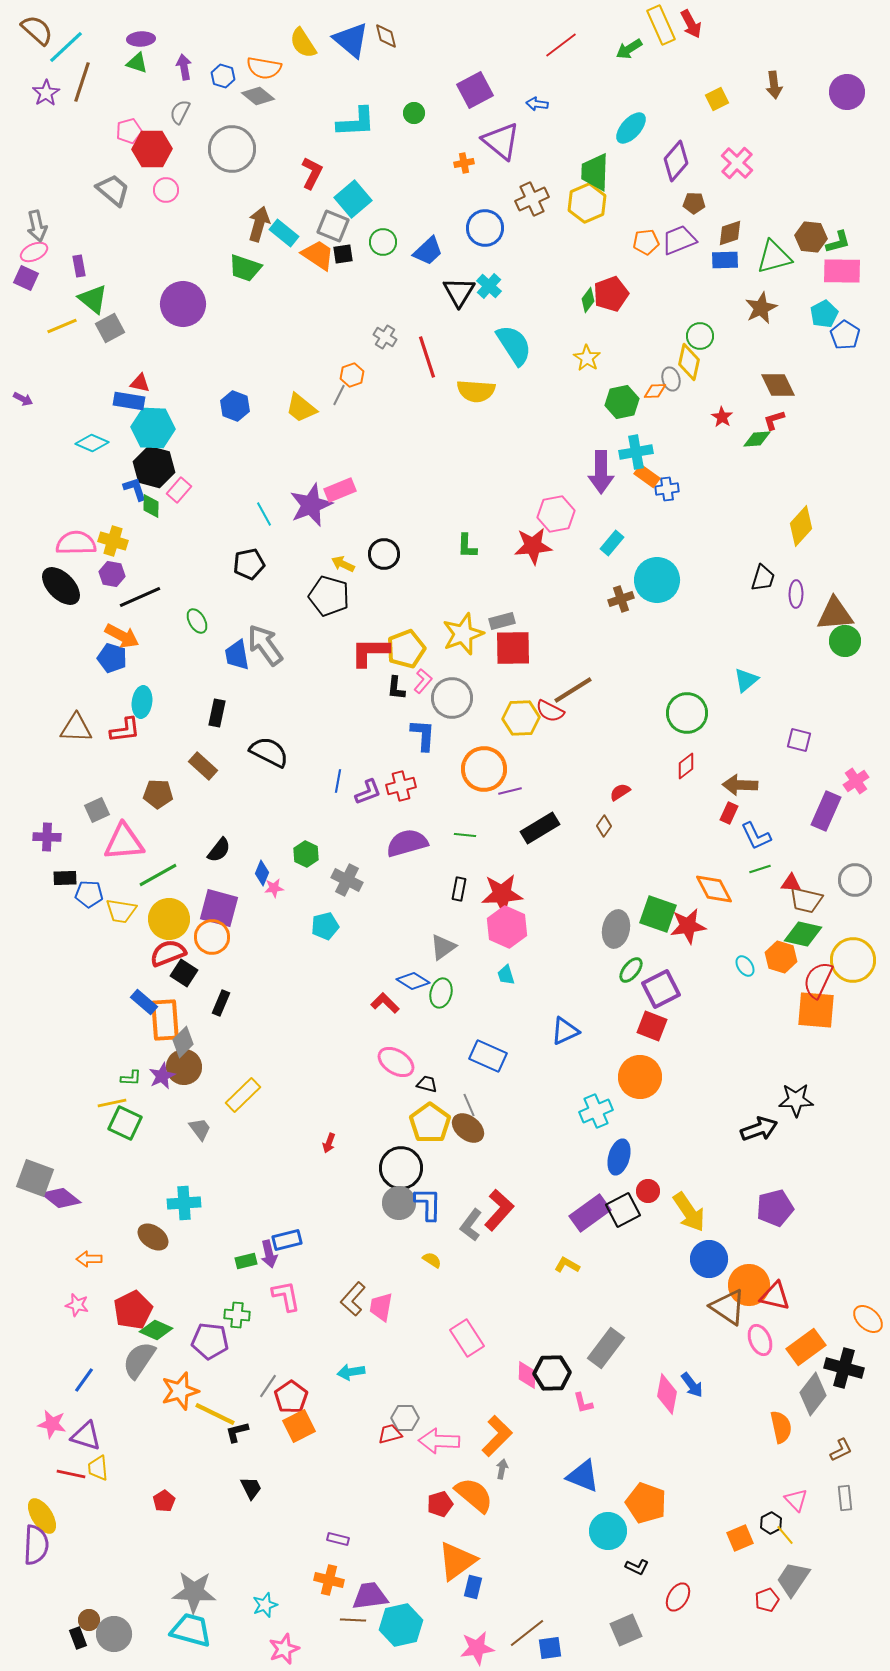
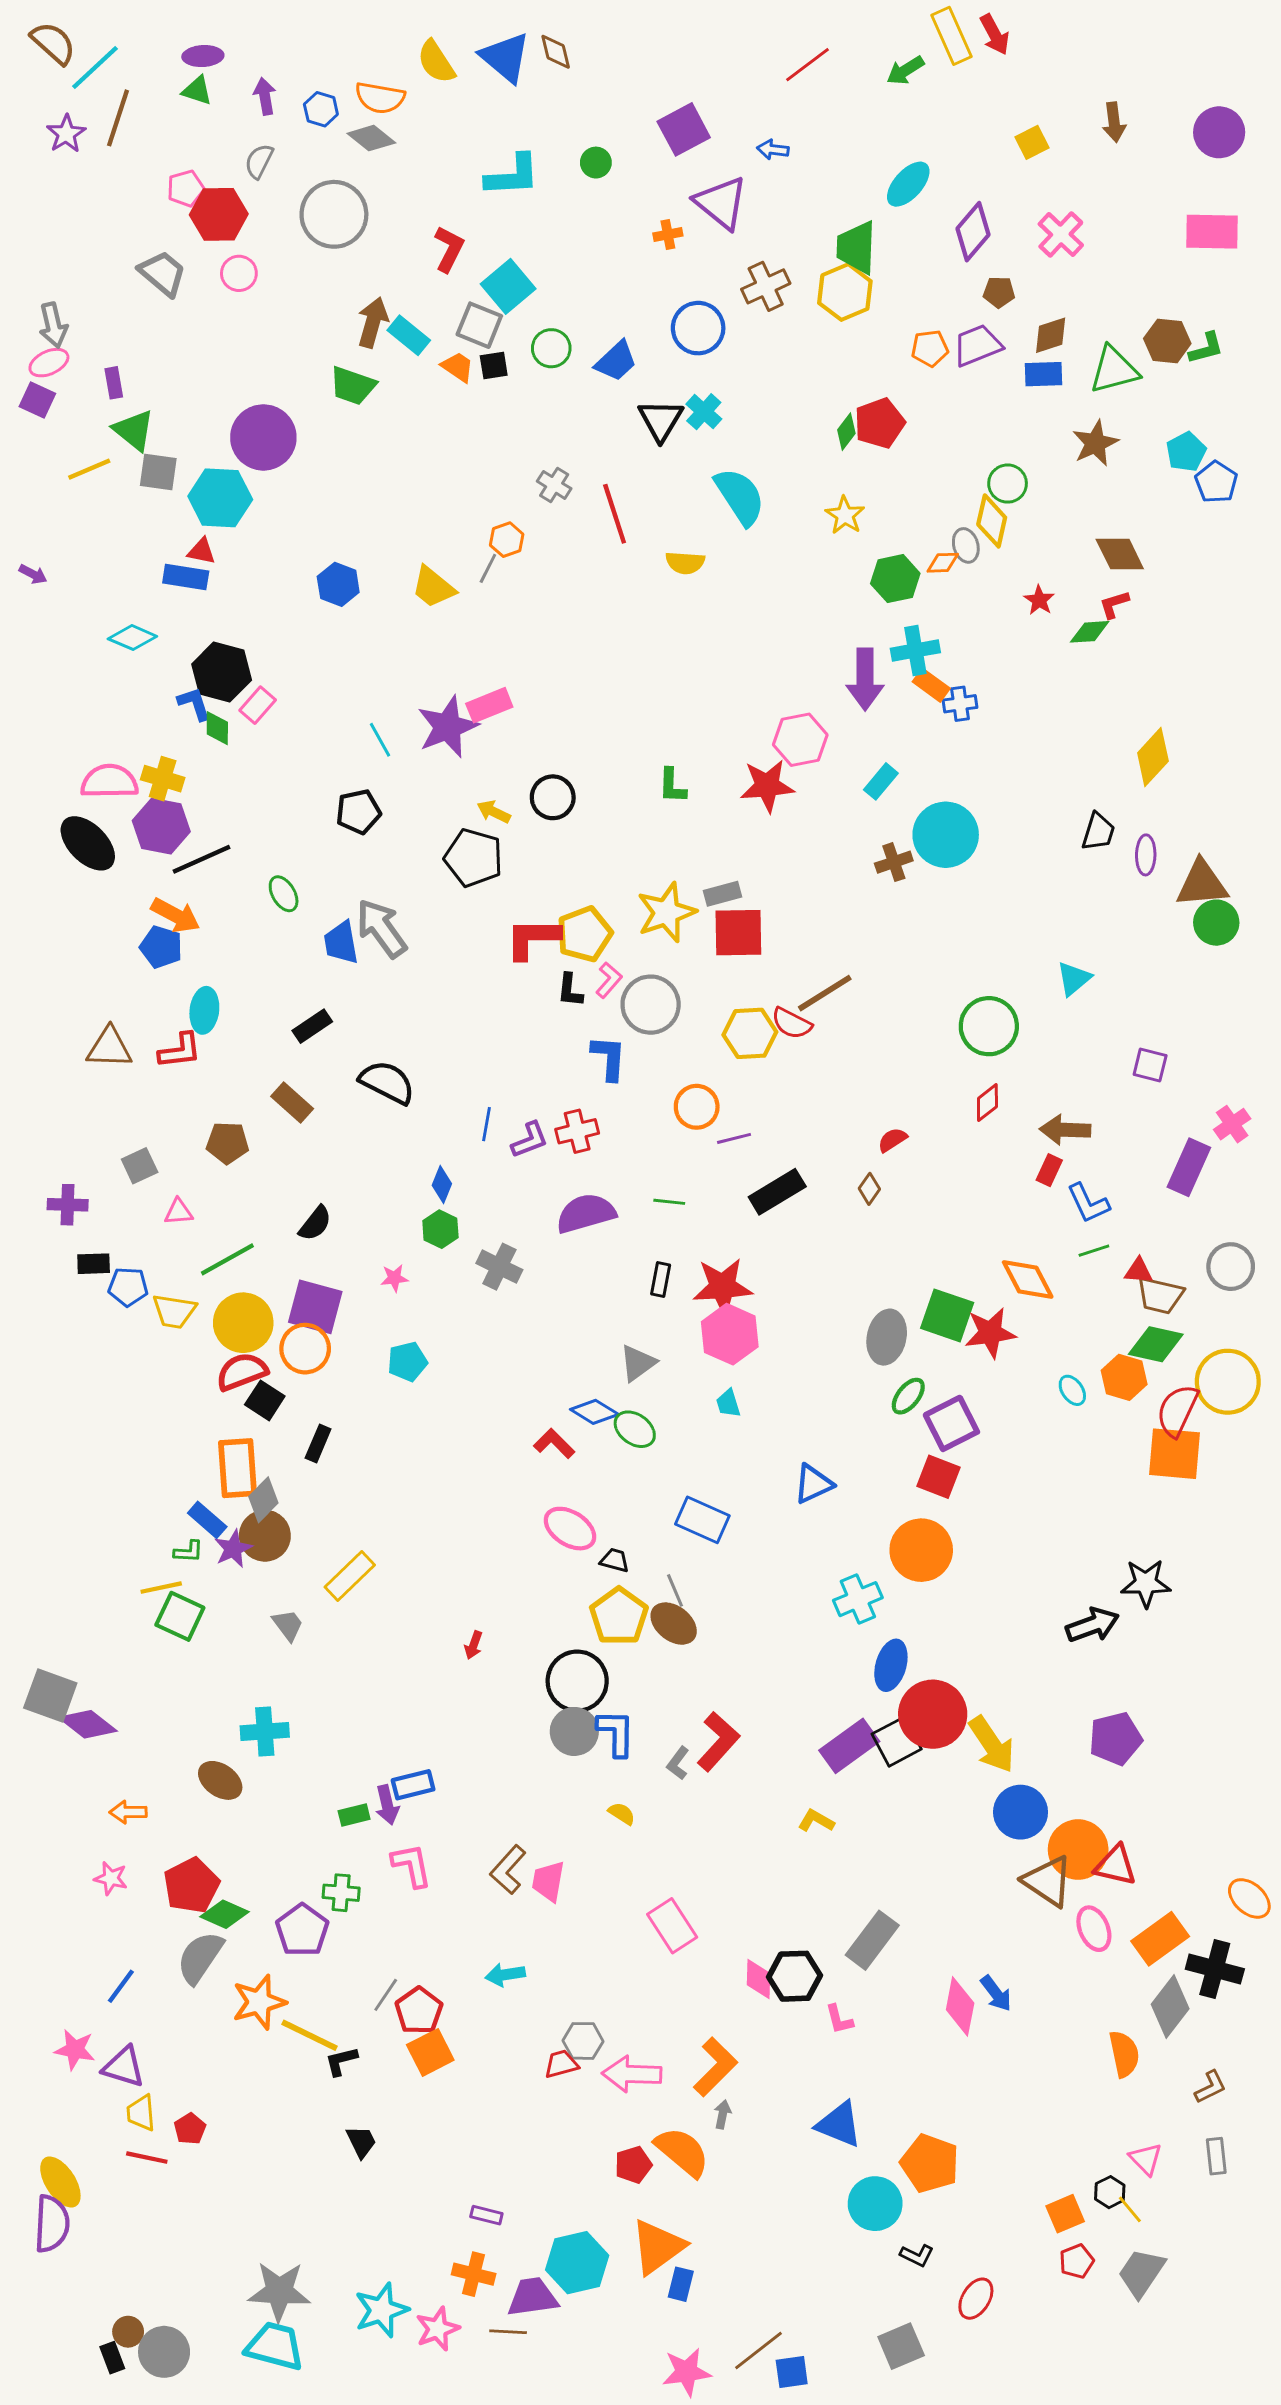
orange trapezoid: (318, 255) -> (458, 367), size x0.7
pink rectangle: (842, 271) -> (1212, 232), moved
gray square: (110, 328) -> (158, 472), turned 36
yellow semicircle: (476, 391) -> (685, 563), size x0.7
cyan hexagon: (153, 428) -> (220, 498), moved
purple hexagon: (112, 574) -> (161, 826), size x1.5
black rectangle: (217, 713) -> (312, 1026), turned 44
orange circle: (484, 769) -> (697, 1107), size x0.7
pink triangle: (124, 842) -> (178, 1212), size x0.5
blue diamond: (262, 873) -> (442, 1185), moved
cyan pentagon: (325, 926) -> (407, 1362), moved
green ellipse: (441, 993) -> (635, 1429), turned -68
blue rectangle: (144, 1002) -> (207, 1520), moved
red circle: (648, 1191) -> (933, 1714), size x2.0
gray L-shape: (471, 1225) -> (678, 1763), size x0.7
purple pentagon: (210, 1341) -> (302, 1930), turned 30
red line: (71, 1474) -> (147, 2158), moved
red pentagon: (164, 1501) -> (190, 2129), moved
red pentagon: (767, 1600) -> (1077, 2261), moved
cyan star: (265, 1605) -> (381, 2310), size x1.5
cyan hexagon: (401, 1625) -> (577, 2263), moved
pink star: (284, 1649) -> (438, 2329), moved

